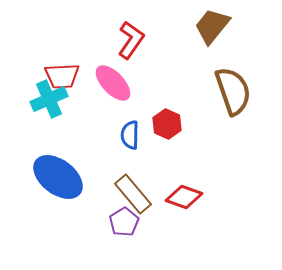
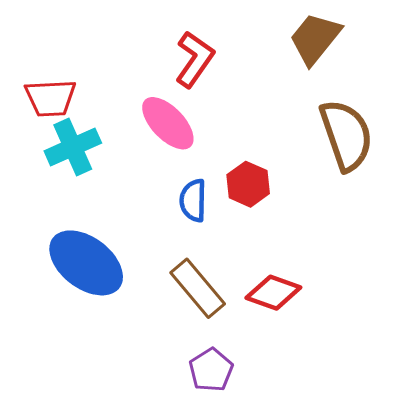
red trapezoid: (62, 76) -> (50, 98), moved
purple pentagon: (124, 222) -> (211, 370), moved

